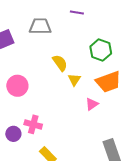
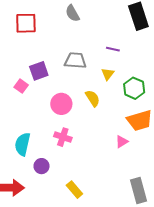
yellow triangle: (74, 80) -> (108, 74), moved
pink circle: (17, 86) -> (61, 104), moved
pink cross: (33, 124) -> (63, 137), moved

